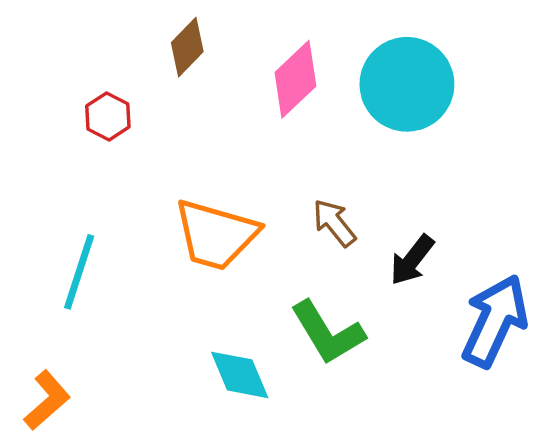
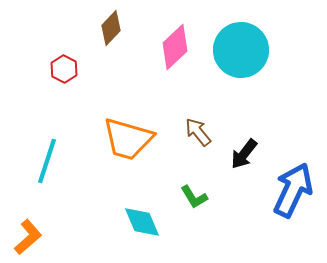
green L-shape: (328, 333) -> (194, 197), size x0.6

